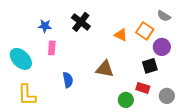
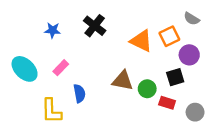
orange square: (145, 31) -> (169, 36), turned 30
orange triangle: (121, 35) -> (141, 41), size x1.5
pink rectangle: (52, 48) -> (61, 68), moved, turned 40
yellow L-shape: (27, 95) -> (51, 111), moved
green circle: (126, 100) -> (147, 89), moved

